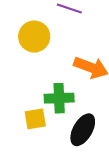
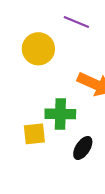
black ellipse: (83, 130) -> (83, 148), size x0.7

